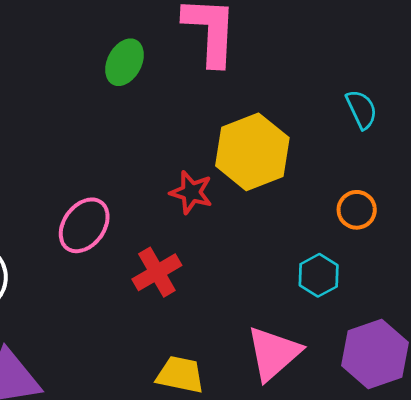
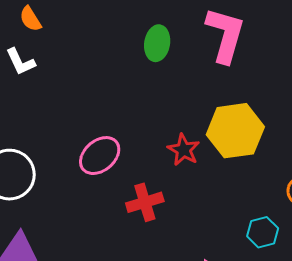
green ellipse: (125, 62) -> (157, 43), turned -32

